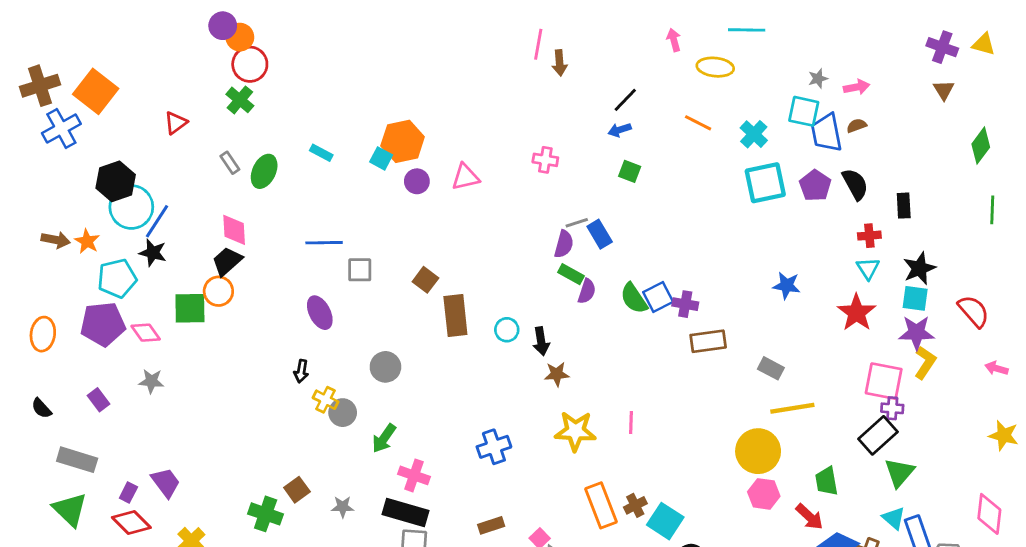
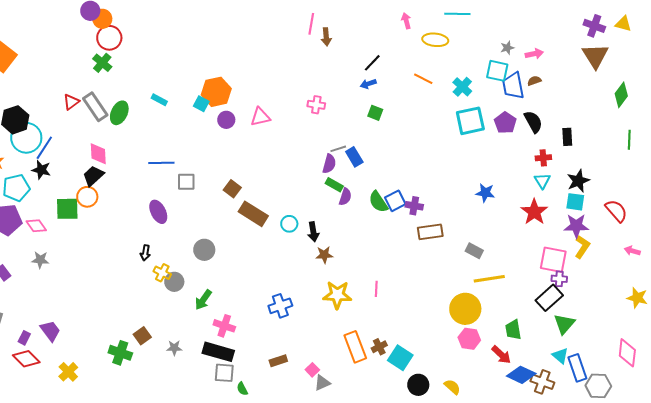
brown triangle: (944, 90) -> (595, 56), size x1.8
red triangle: (176, 123) -> (71, 102), moved
gray rectangle: (230, 163) -> (95, 107), size x1.8
brown rectangle: (455, 315) -> (253, 214), turned -52

